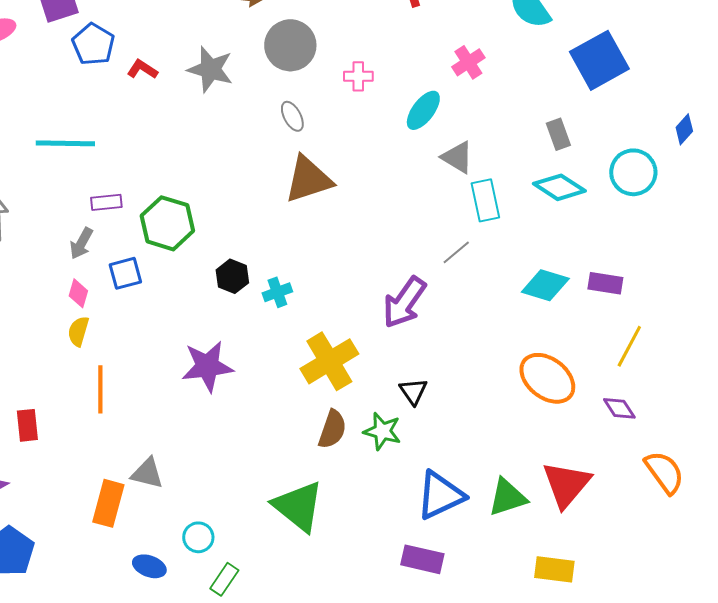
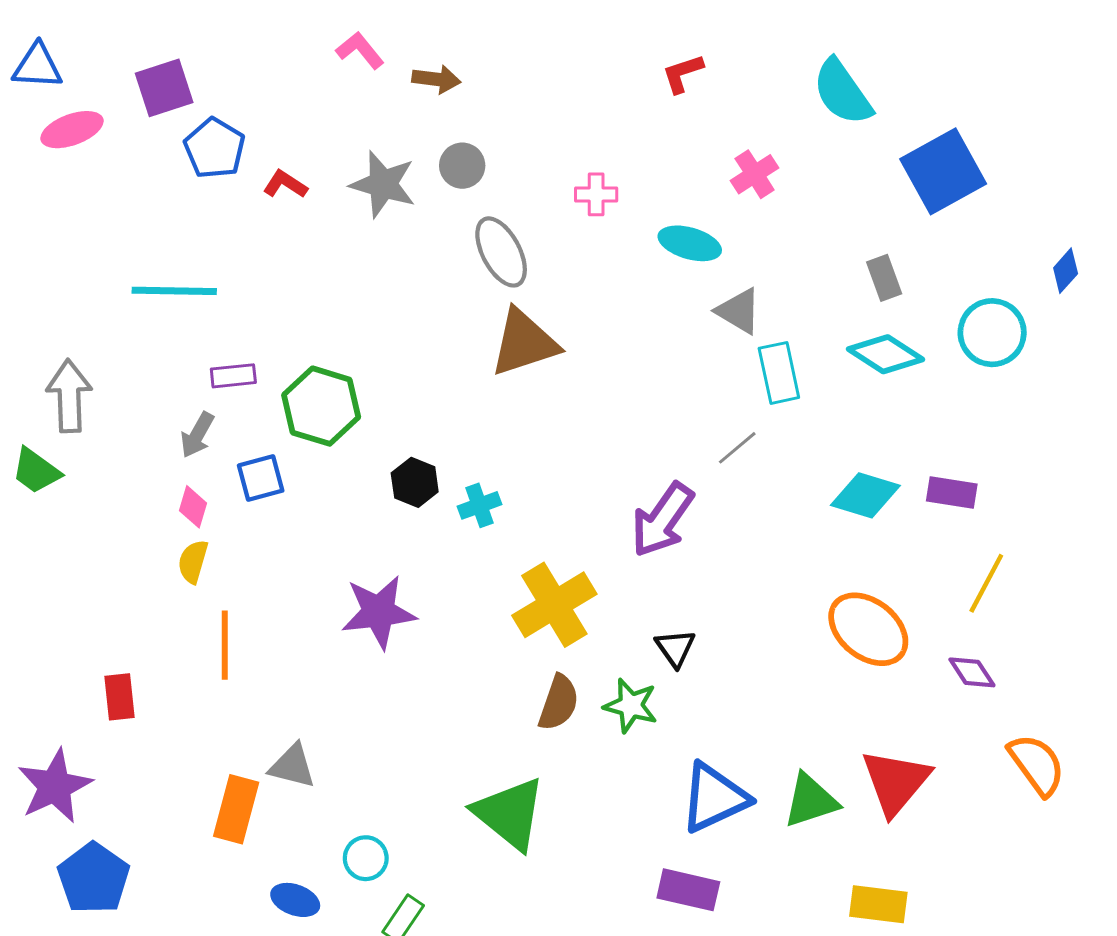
gray circle: (290, 45) -> (462, 166), moved, size x0.6
cyan ellipse: (423, 110) -> (690, 243), turned 69
gray ellipse: (292, 116) -> (501, 252), size x1.6

